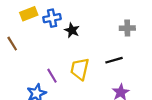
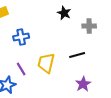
blue cross: (52, 18) -> (21, 37), moved
black star: (72, 30) -> (64, 13), moved

